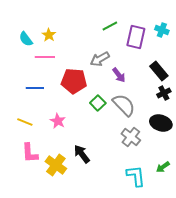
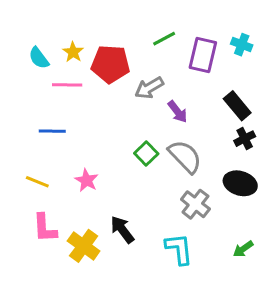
red pentagon: (74, 81) -> (110, 64), moved
cyan L-shape: (136, 176) -> (179, 249), moved

